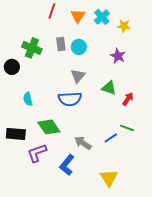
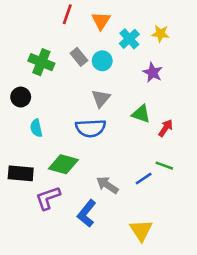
cyan cross: (102, 17) -> (129, 39), moved
gray rectangle: (61, 44) -> (79, 57), turned -32
black circle: (12, 67) -> (21, 97), moved
green diamond: (49, 127) -> (63, 164), turned -40

